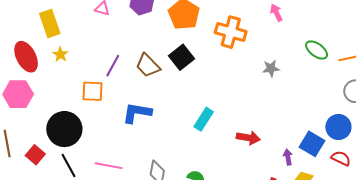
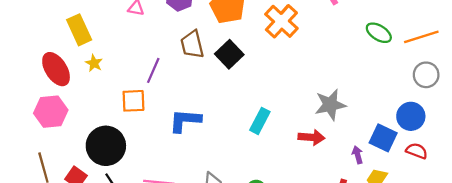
orange cross: (231, 32) -> (281, 21), turned 32
brown trapezoid: (148, 66) -> (192, 44), moved, turned 36
gray star: (271, 68) -> (330, 105), moved, size x1.6

